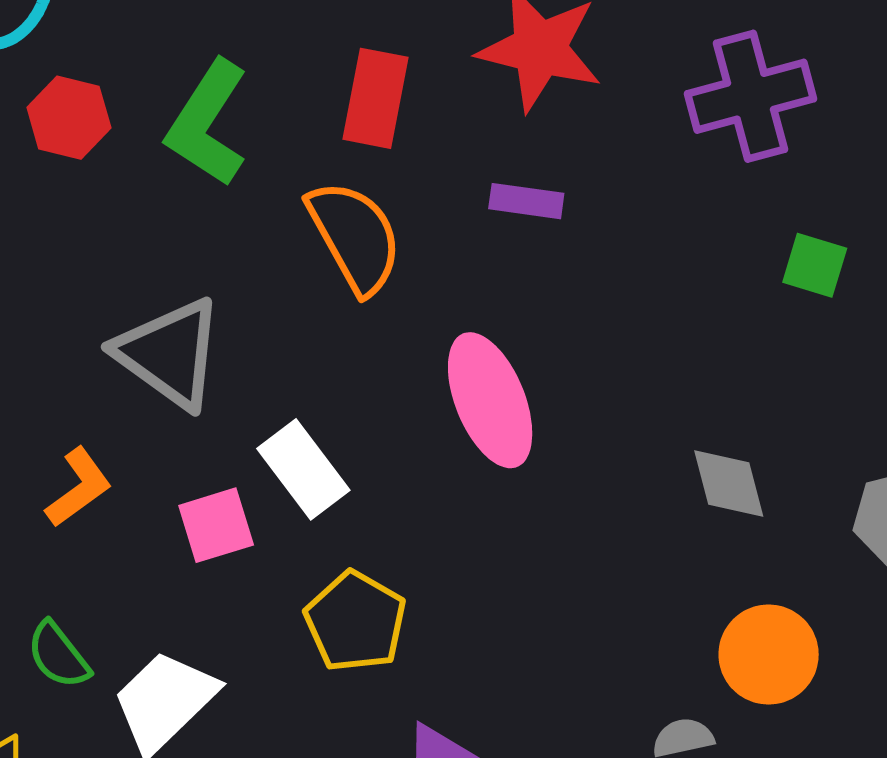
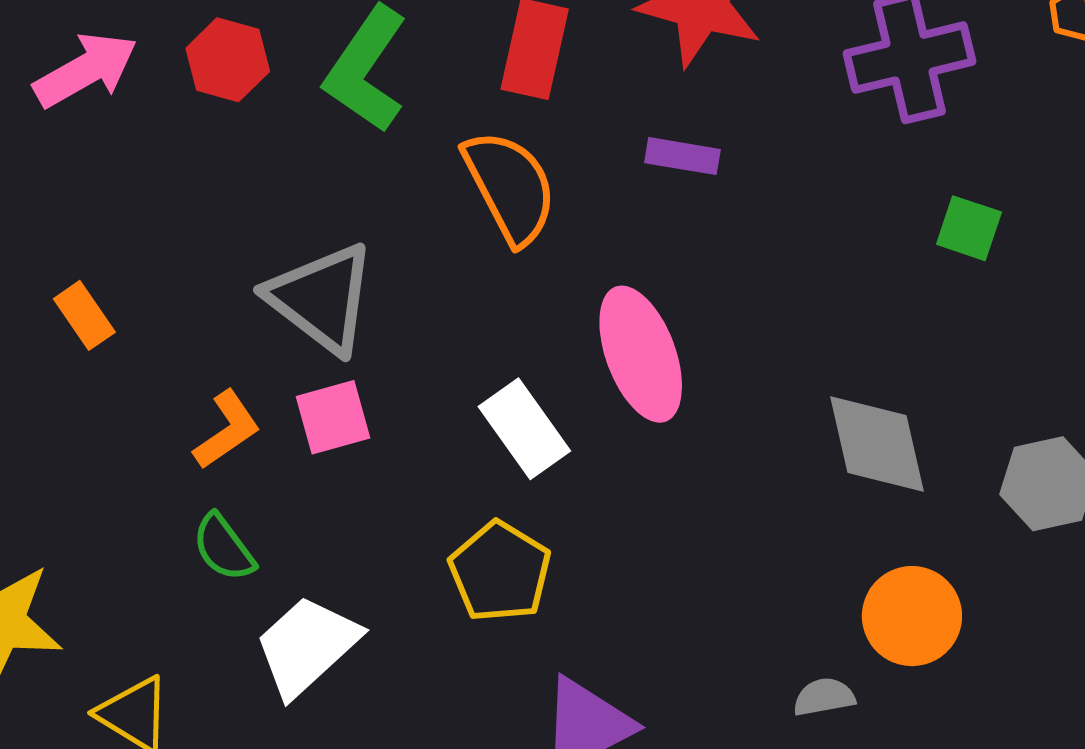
white rectangle: (303, 469) -> (524, 429), moved
gray diamond: (729, 483) -> (877, 444), size x1.4
pink square: (216, 525) -> (333, 417), moved
green semicircle: (58, 655) -> (224, 548), moved

